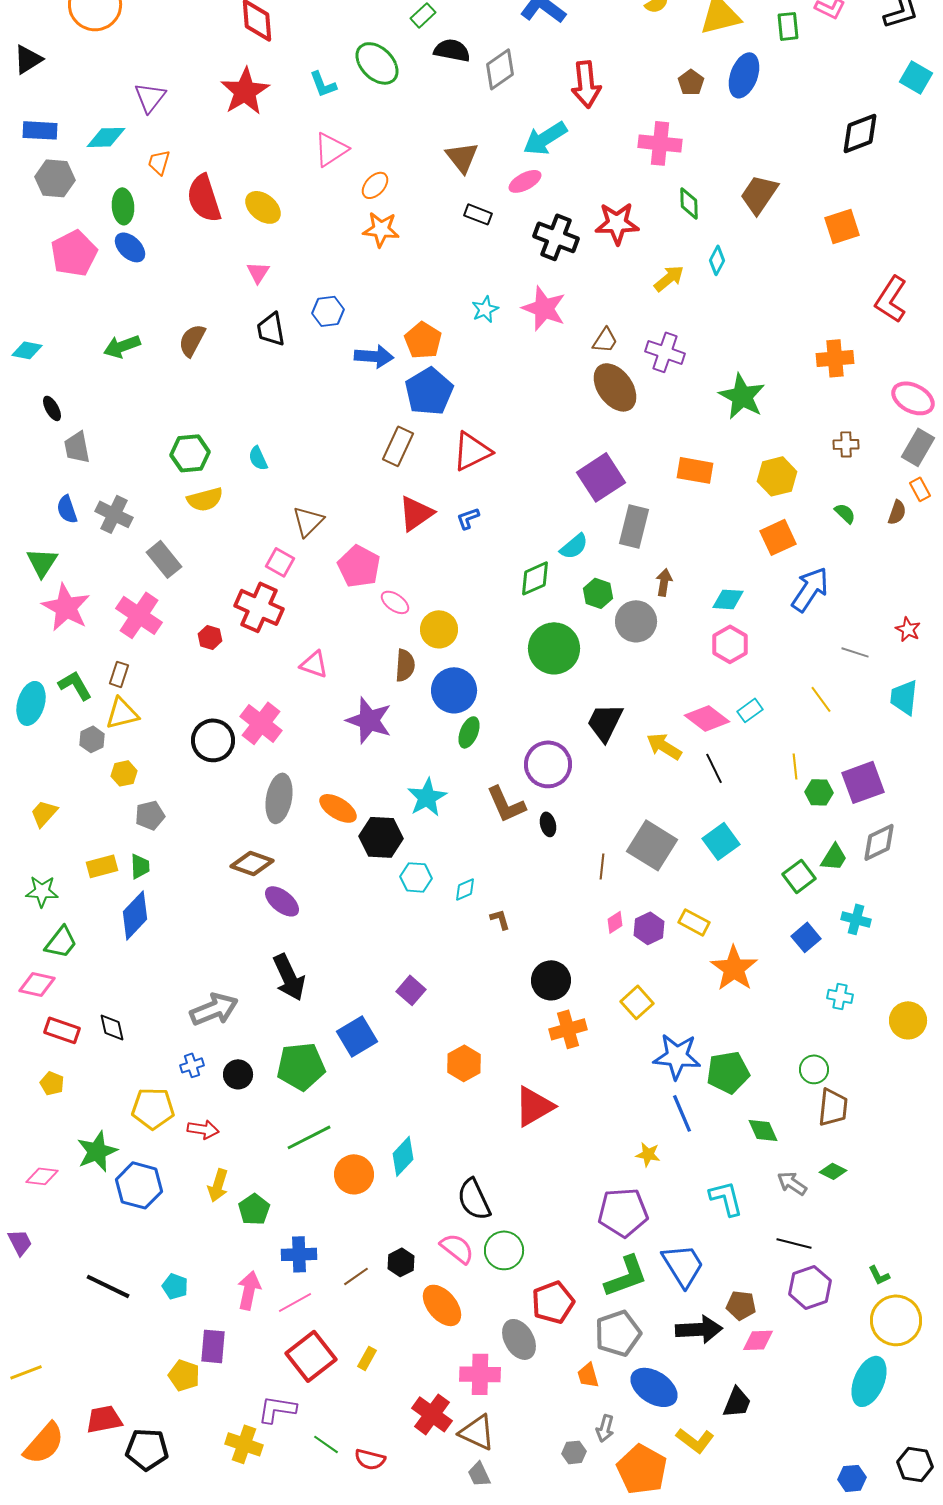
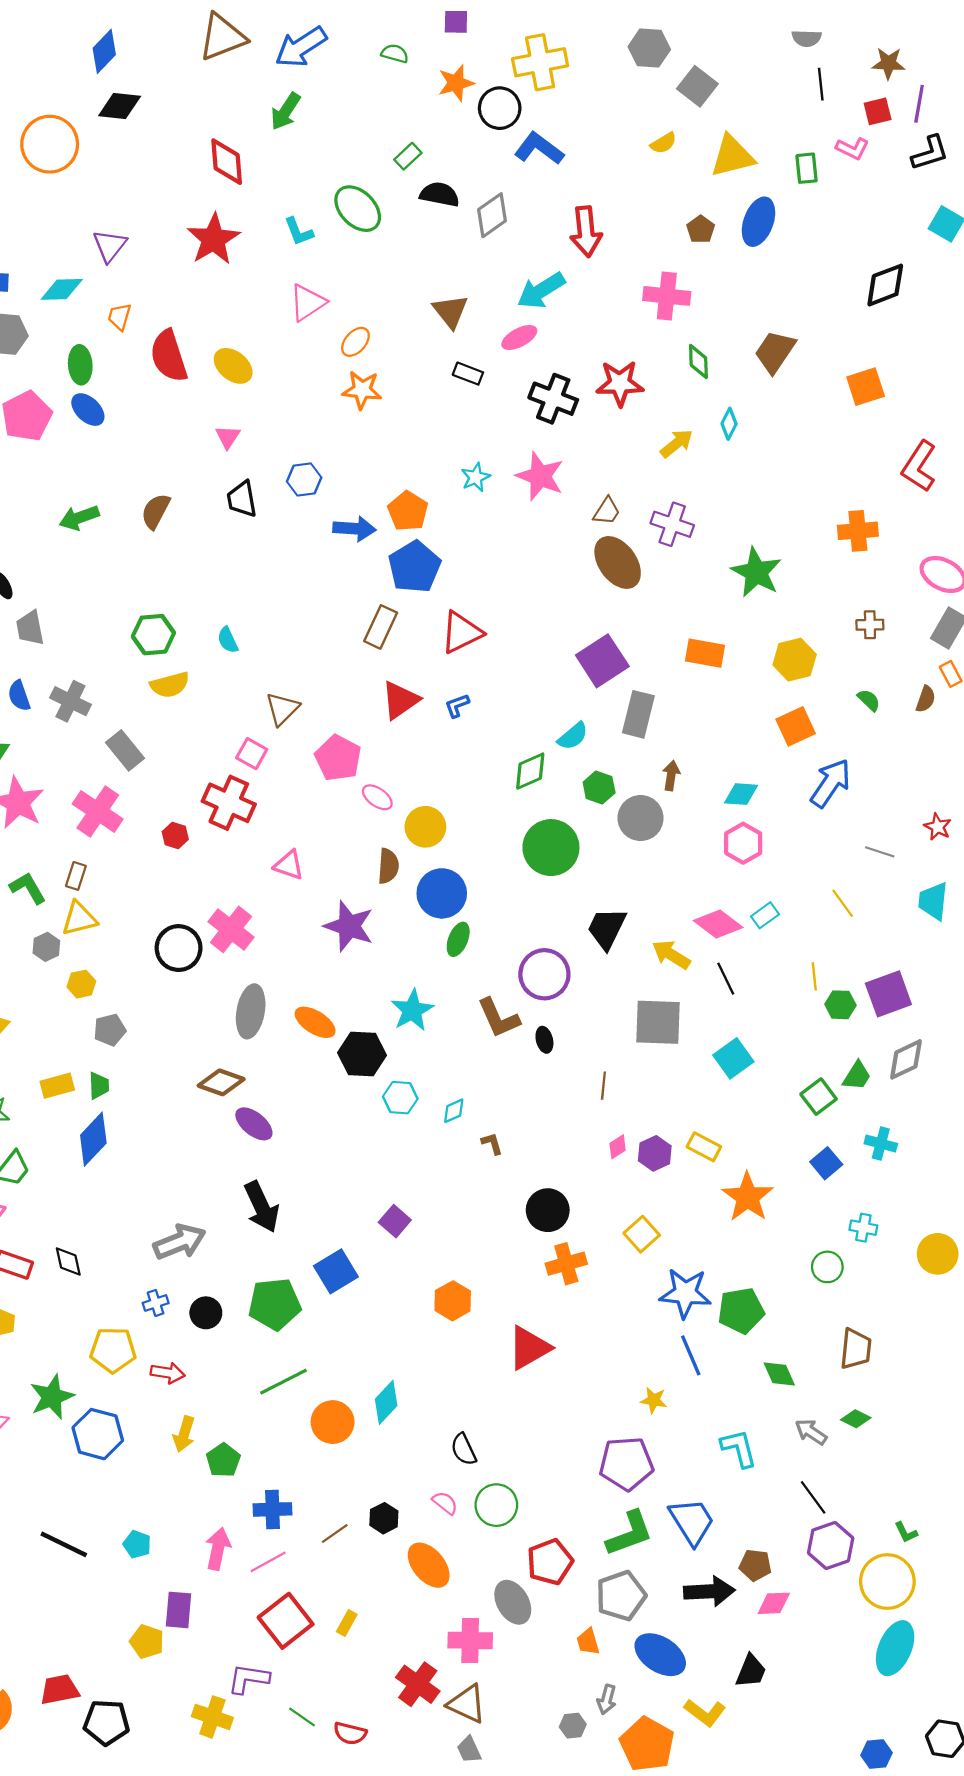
gray square: (652, 845) -> (658, 1022), moved, turned -30
green circle: (814, 1069) -> (827, 1267), moved
black semicircle: (474, 1199) -> (464, 1449), size x0.7
black line: (794, 1243) -> (813, 1497), turned 40
pink semicircle: (457, 1248) -> (445, 1503), size x0.7
yellow circle: (896, 1320) -> (887, 1582), moved

